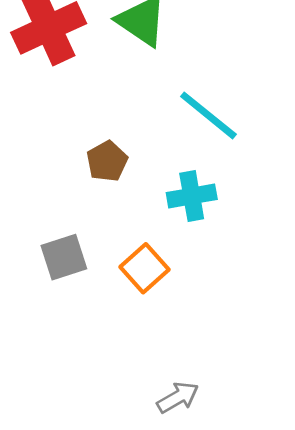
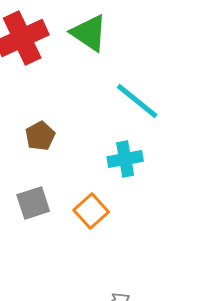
brown pentagon: (107, 161) -> (40, 136), moved

